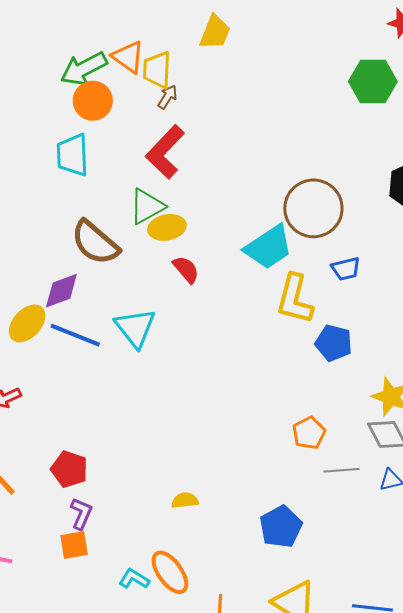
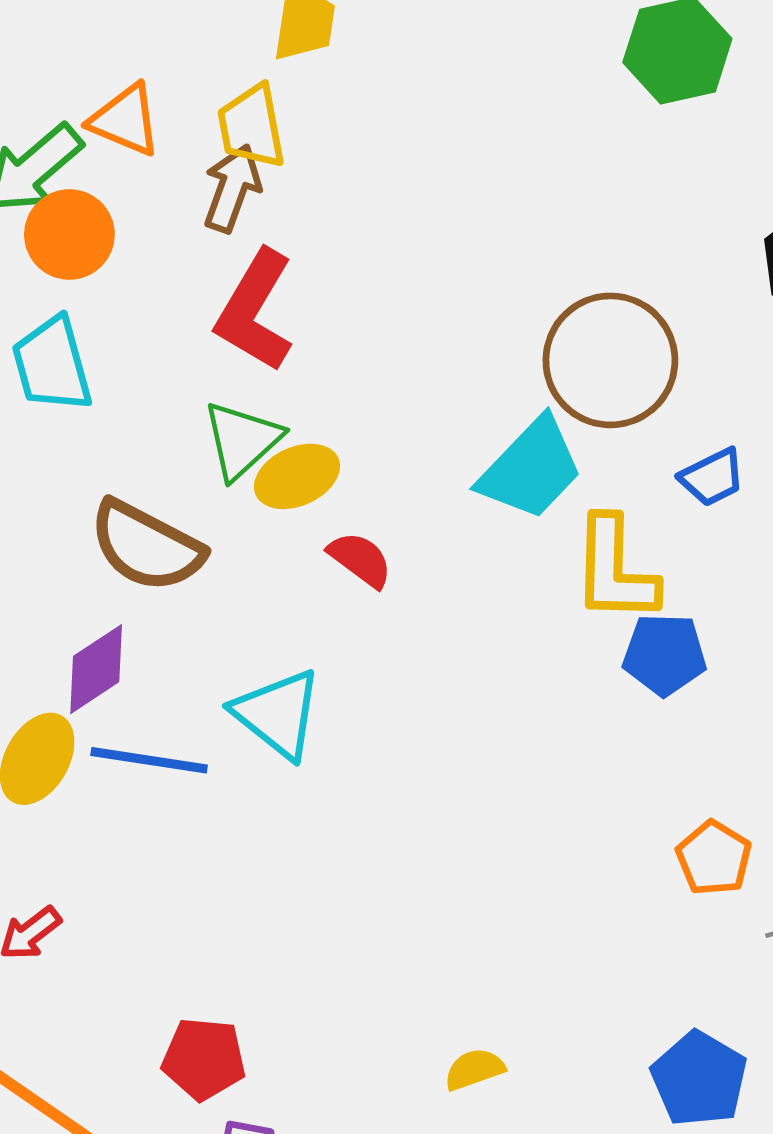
yellow trapezoid: (157, 70) -> (252, 126), moved
brown arrow: (167, 97) -> (232, 188), size x1.5
blue pentagon: (334, 343) -> (665, 655), moved

